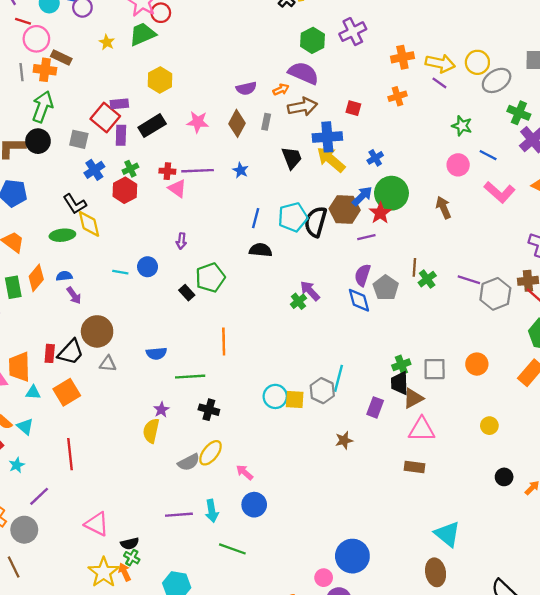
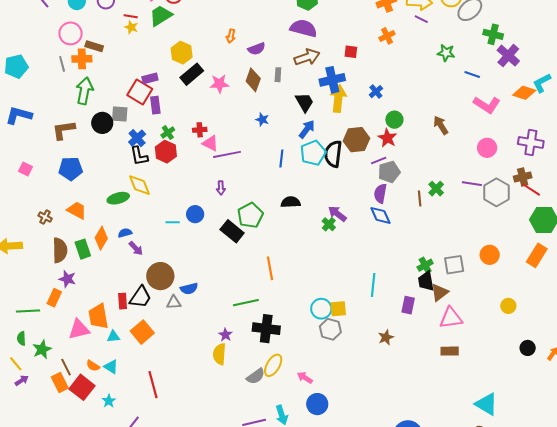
red line: (23, 21) -> (131, 16), moved
orange arrow: (281, 89) -> (231, 36), moved, turned 136
black rectangle: (152, 126) -> (192, 74), moved
black circle: (38, 141) -> (102, 123), moved
yellow arrow: (331, 159) -> (338, 99), turned 64
pink circle: (458, 165) -> (487, 148), moved
purple line: (198, 171) -> (227, 154), moved
green circle: (391, 193) -> (394, 120), size x0.6
blue arrow: (362, 196) -> (307, 129), moved
black L-shape: (75, 204) -> (139, 156), moved, turned 30
black semicircle: (261, 250) -> (291, 202), moved
brown line: (414, 267) -> (420, 198), moved
gray pentagon: (386, 288) -> (389, 172), moved, turned 30
black rectangle: (187, 293) -> (232, 231), size x1.6
blue semicircle: (156, 353) -> (189, 289), moved
gray hexagon: (322, 391) -> (330, 329), moved
black cross: (209, 410) -> (266, 329), size x1.5

